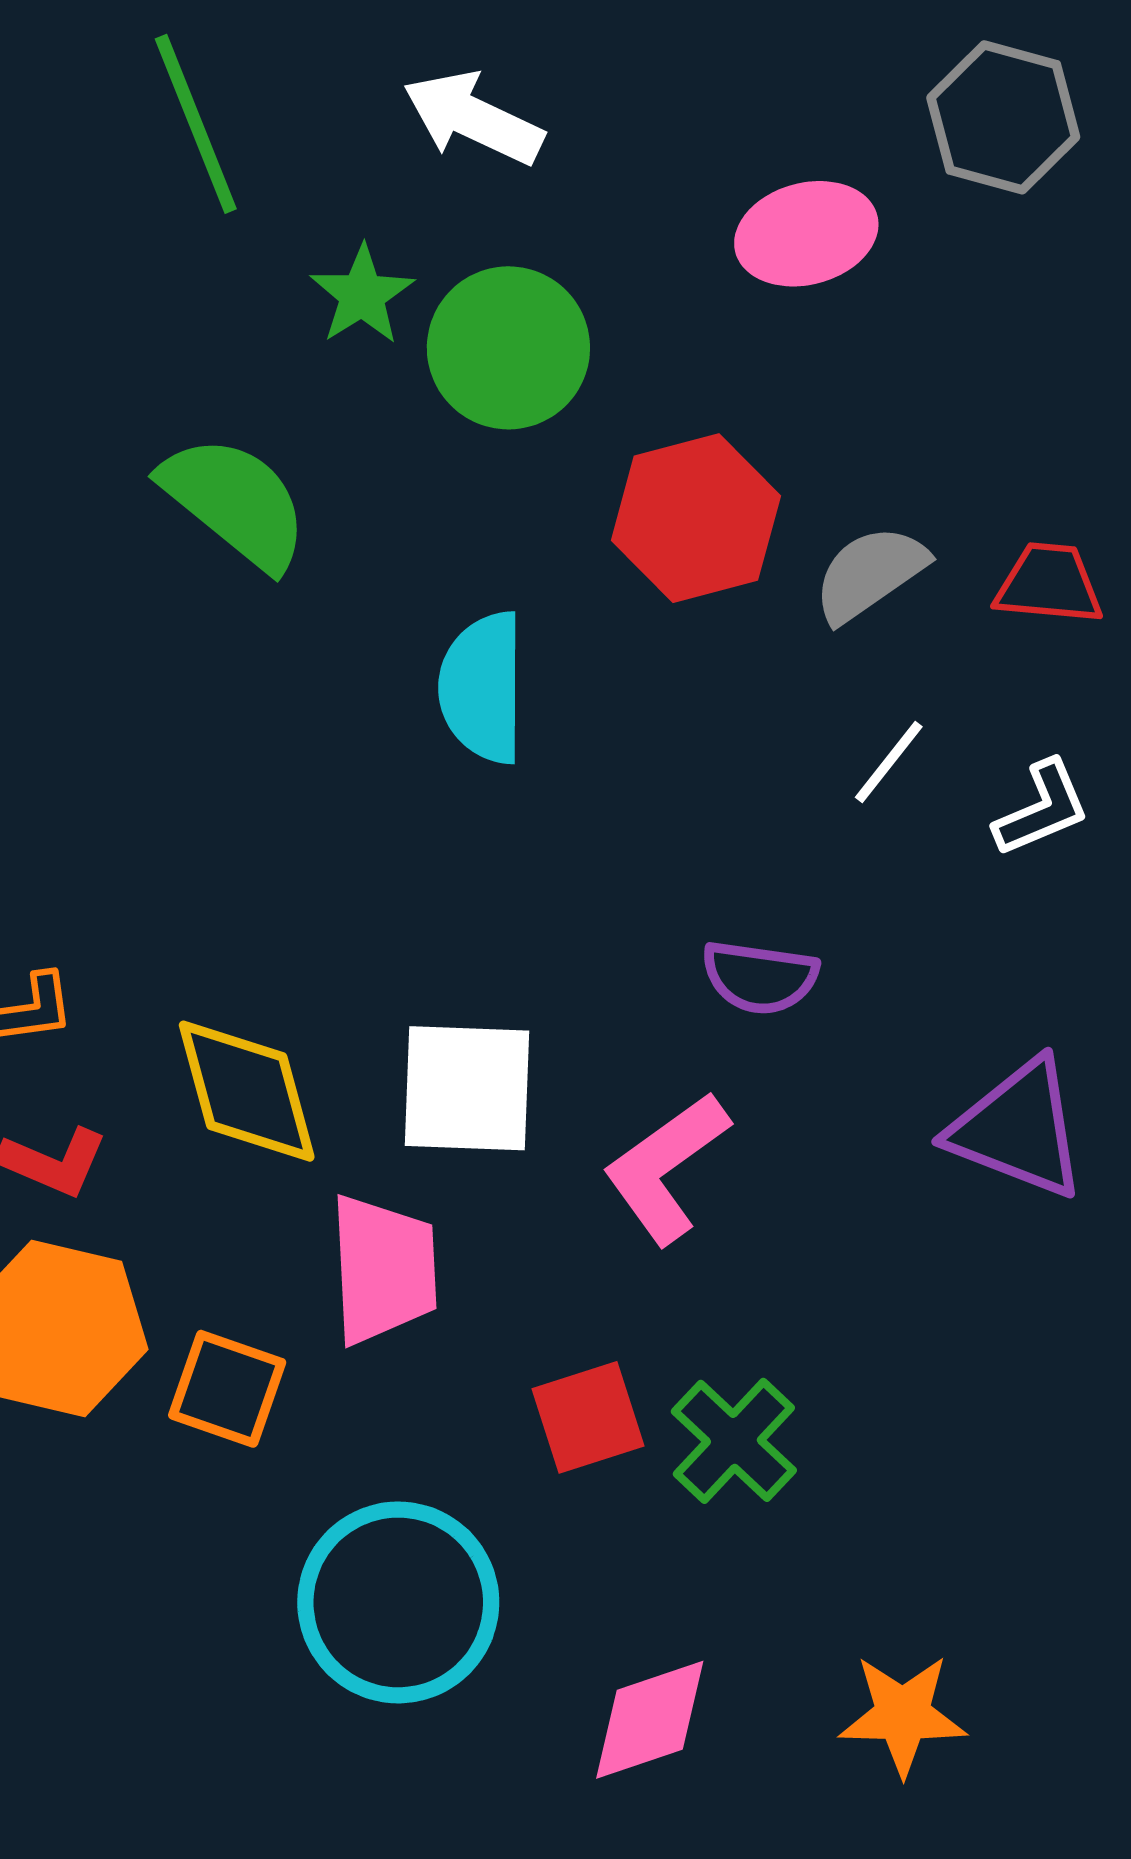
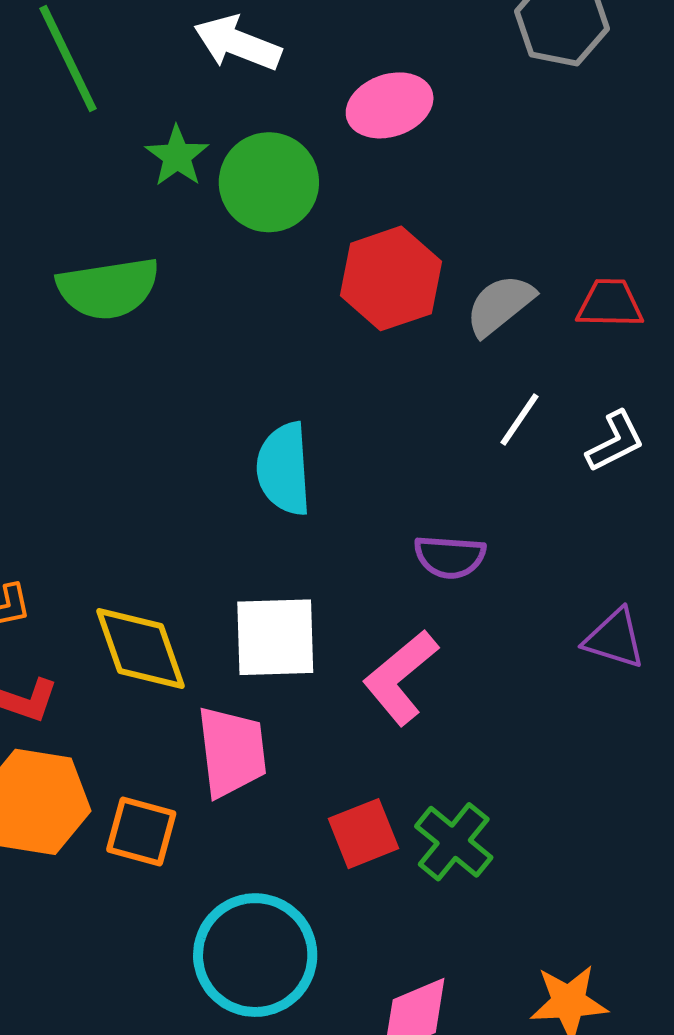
pink ellipse: (806, 234) -> (390, 105), moved
green semicircle: (235, 502) -> (108, 288), turned 136
cyan semicircle: (482, 688) -> (284, 469), moved
purple triangle: (1018, 1129) -> (614, 639), size x0.7

